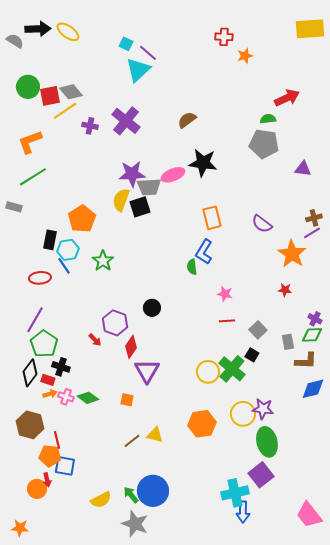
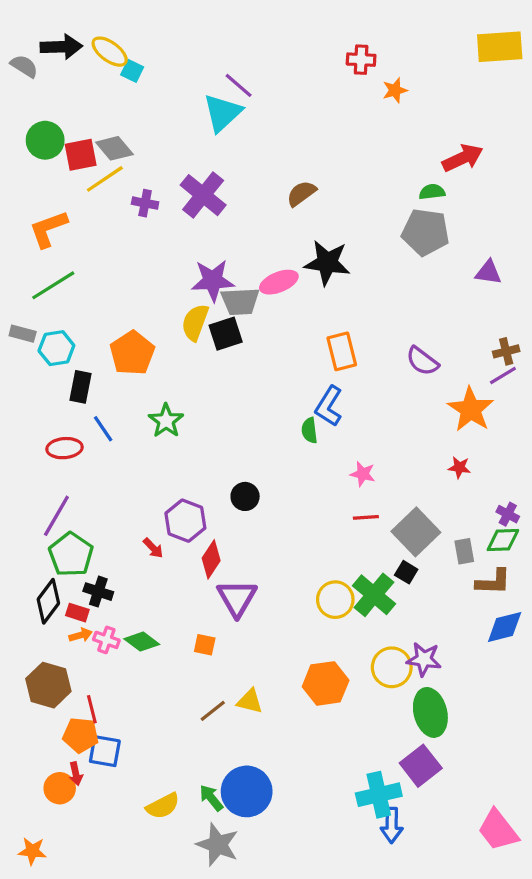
cyan square: (126, 44) -> (132, 71), moved
cyan hexagon: (68, 250) -> (56, 348), moved
gray square: (258, 330) -> (416, 532), size x1.6

